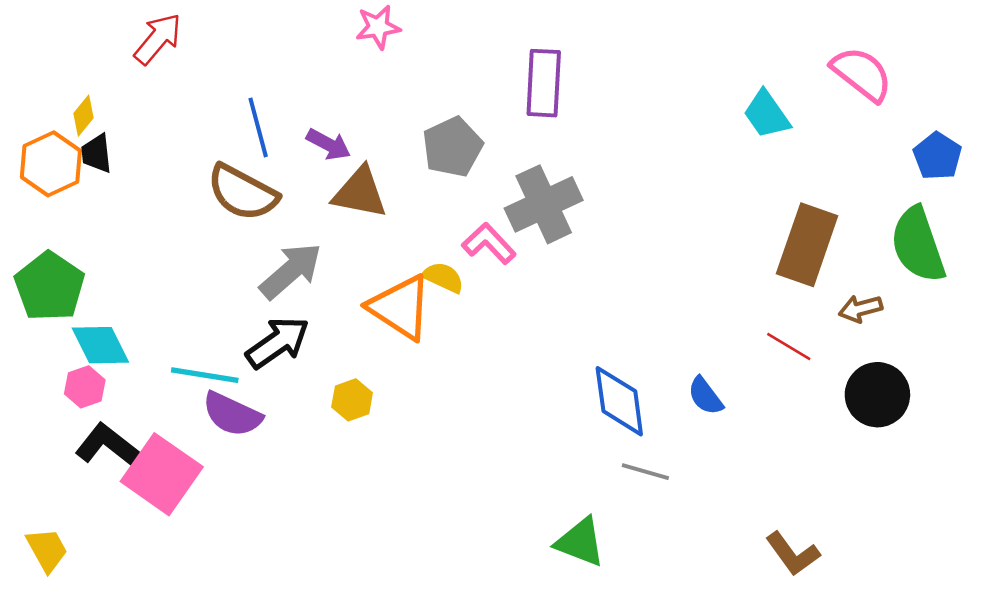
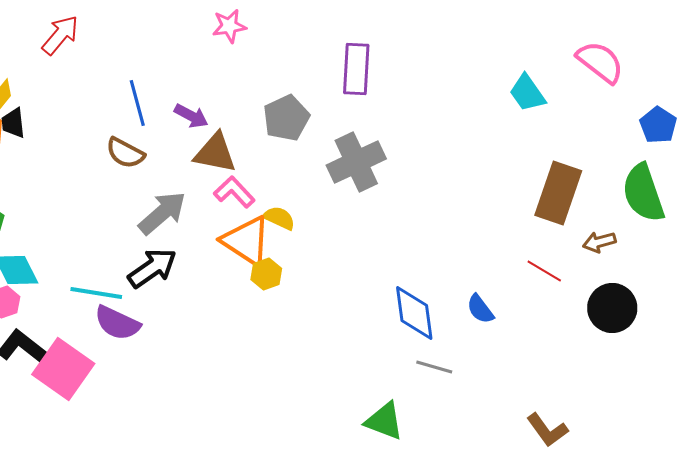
brown semicircle: (243, 193) -> (125, 153), size x0.7
pink L-shape: (489, 243) -> (234, 192), moved
yellow hexagon: (352, 400) -> (266, 274), moved

